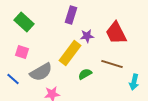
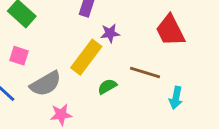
red trapezoid: (116, 33) -> (170, 30), moved

